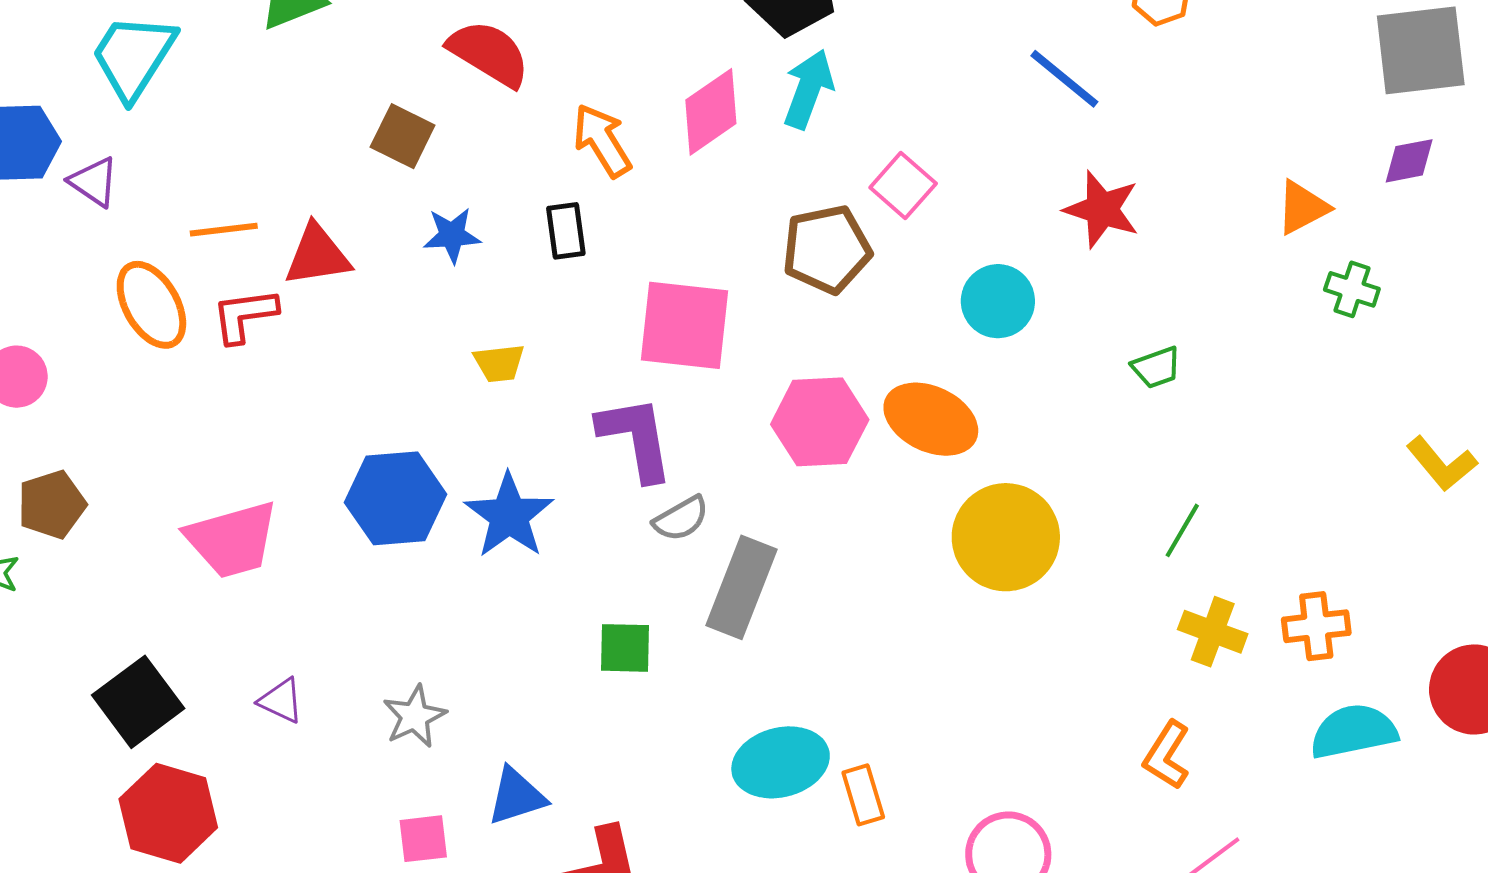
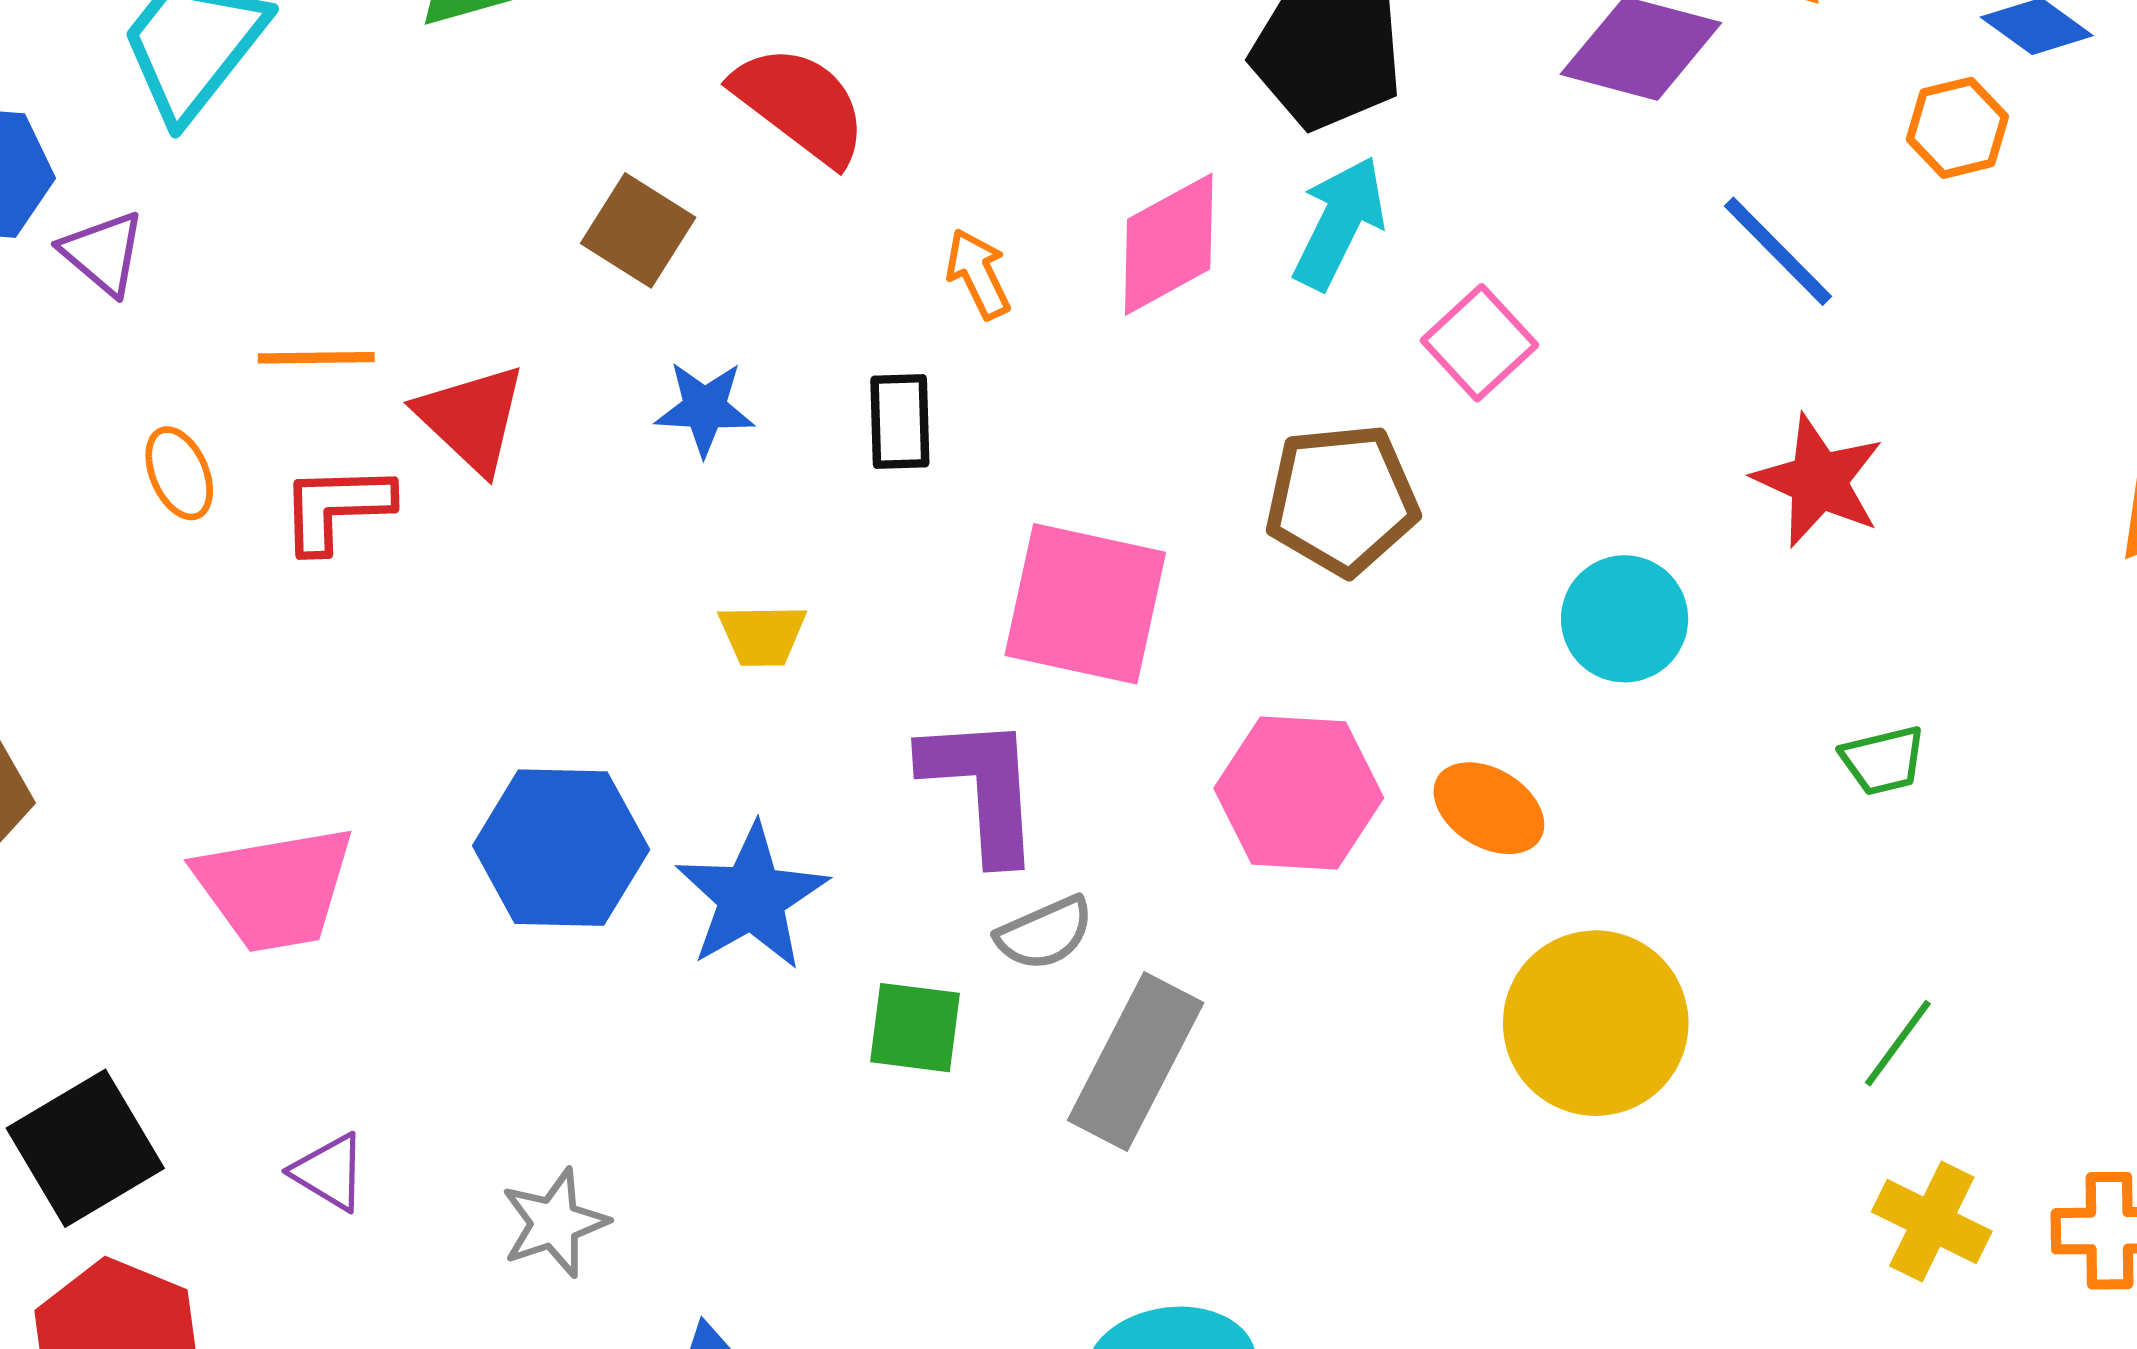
orange arrow: (602, 141) -> (978, 274), size x0.7
pink square: (903, 185) -> (1479, 343), moved
red triangle: (317, 255) -> (471, 418), turned 46
orange ellipse: (151, 305) -> (179, 473), size x0.6
orange ellipse: (931, 419) -> (1489, 808), size x0.7
green square: (625, 648) -> (915, 1028), moved

